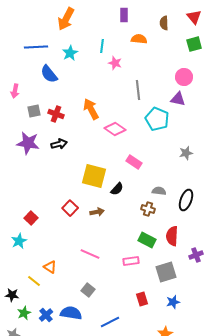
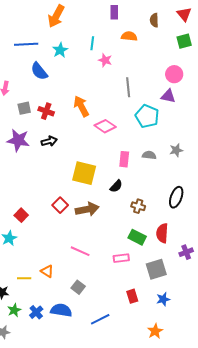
pink rectangle: (134, 162) -> (124, 159), turned 63
black semicircle: (117, 189) -> (116, 186), moved
gray semicircle: (159, 191) -> (149, 155), moved
brown arrow: (97, 212) -> (87, 209), size x1.6
orange triangle: (50, 267) -> (47, 271), moved
yellow line: (34, 281) -> (24, 278), turned -40

